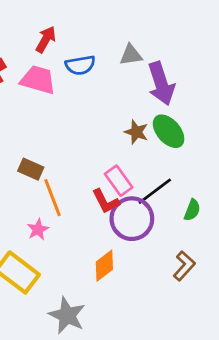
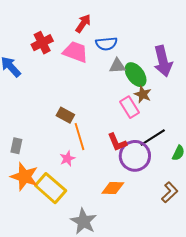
gray triangle: (131, 55) -> (117, 66), moved
green ellipse: (169, 131) -> (136, 75), moved
pink rectangle: (119, 181) -> (129, 107), moved
orange diamond: (104, 266) -> (113, 188), turned 35

